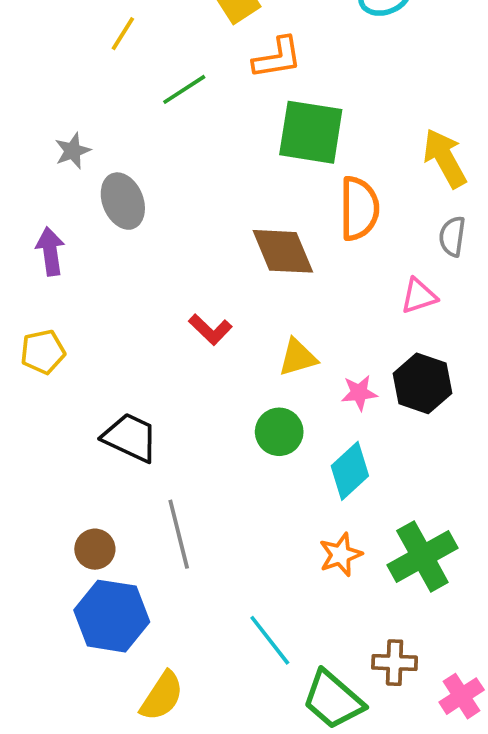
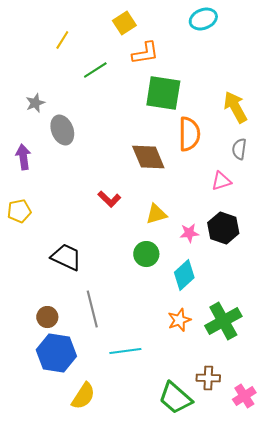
cyan line: (270, 640) -> (125, 351), moved, turned -60

